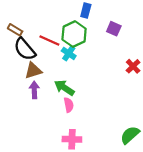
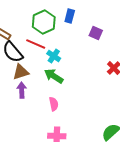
green hexagon: (74, 34) -> (44, 22), moved
green arrow: (64, 88) -> (54, 76), moved

